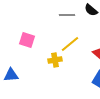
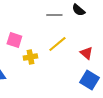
yellow cross: (55, 60) -> (30, 57), moved

